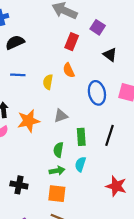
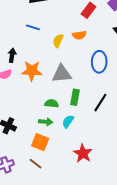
orange semicircle: (69, 70) -> (79, 35), turned -88
gray triangle: (61, 116) -> (62, 74), size x1.5
green semicircle: (58, 150) -> (52, 104), turned 72
red star: (116, 186) -> (83, 153), moved

